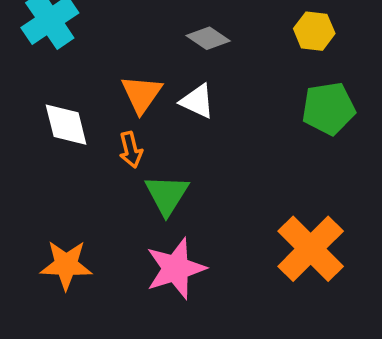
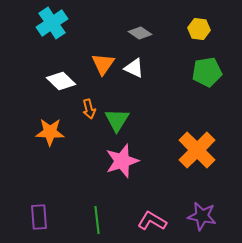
white diamond: (66, 125) -> (61, 81), turned -32
orange arrow: (131, 150) -> (89, 109), moved
orange star: (66, 265) -> (50, 132), moved

